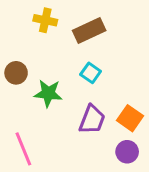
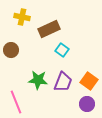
yellow cross: (45, 20) -> (22, 17), moved
brown rectangle: (89, 30) -> (49, 29), moved
green star: (48, 93) -> (38, 80), moved

